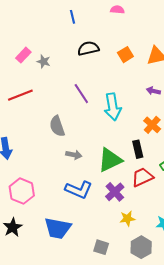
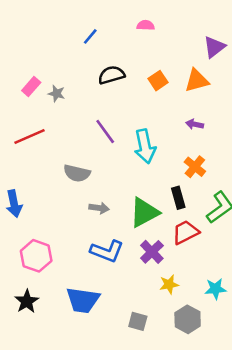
blue line: (72, 17) -> (90, 36), turned 56
gray semicircle: (57, 126) -> (77, 173), turned -55

